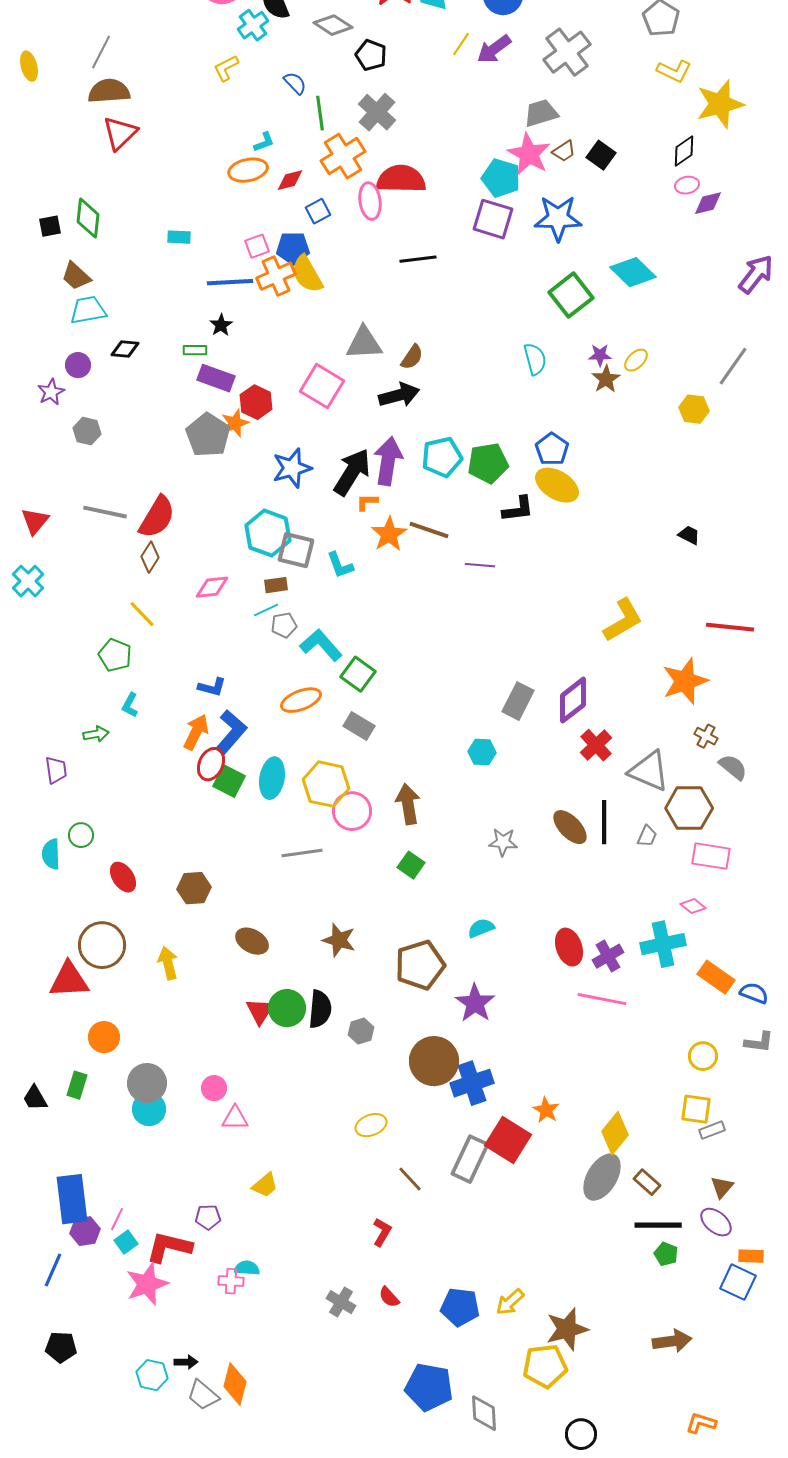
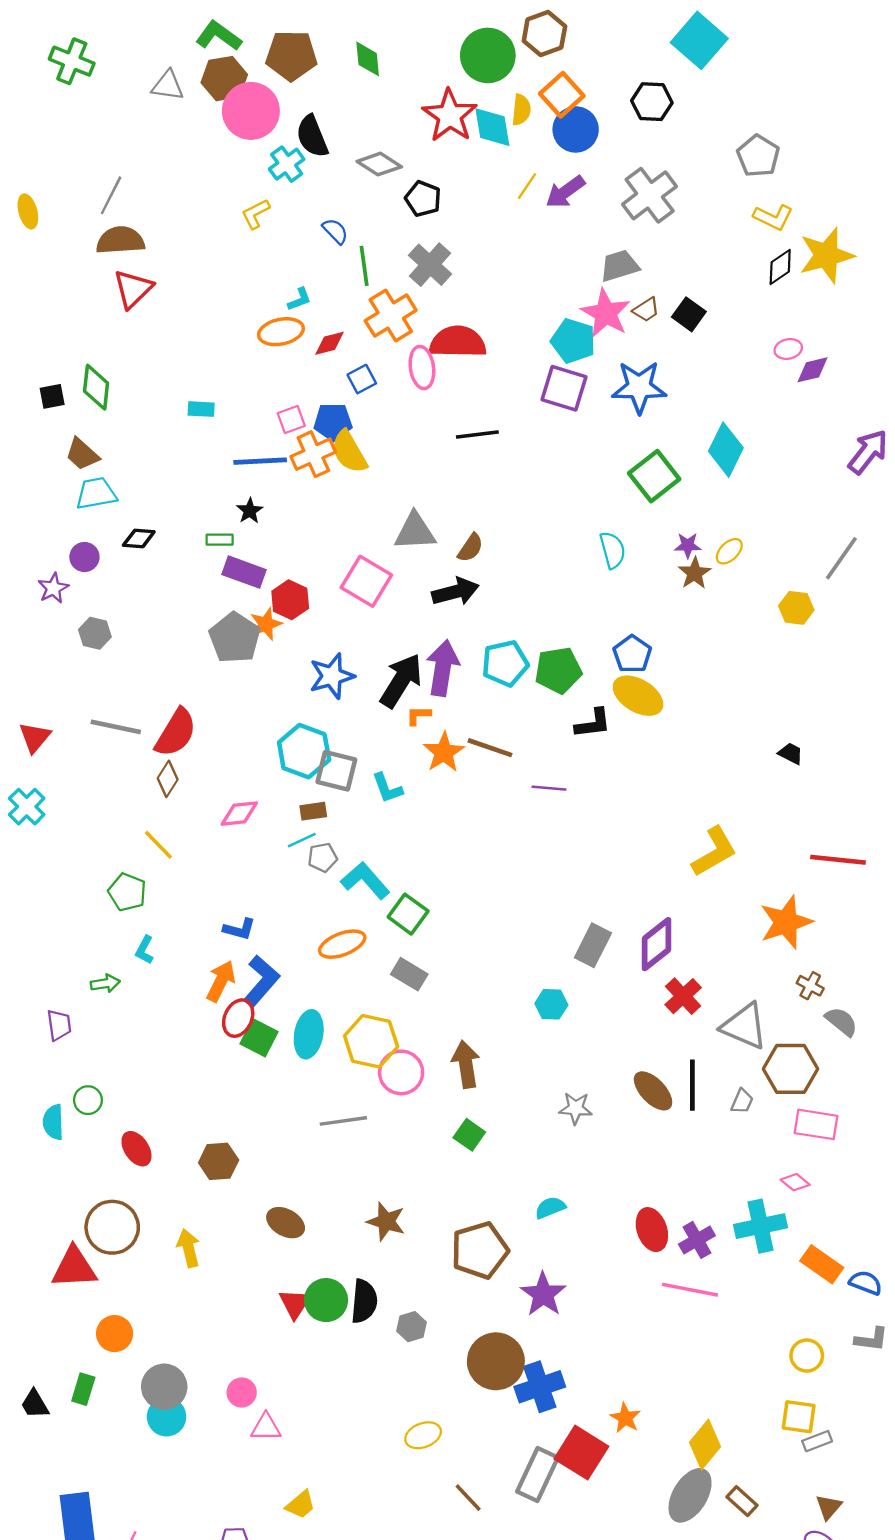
black diamond: (684, 151) -> (780, 267), moved
cyan diamond: (633, 272) -> (726, 450), turned 72

